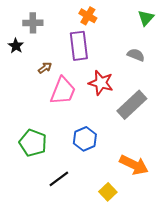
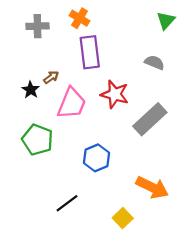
orange cross: (88, 16) -> (80, 18), moved
black star: (16, 46) -> (31, 90), moved
green pentagon: (33, 143) -> (37, 140), moved

